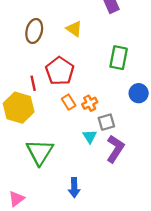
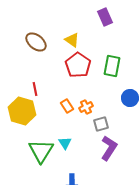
brown ellipse: (34, 31) -> (36, 42), turned -65
red pentagon: (60, 71) -> (78, 65), moved
cyan triangle: (90, 137) -> (65, 143), moved

